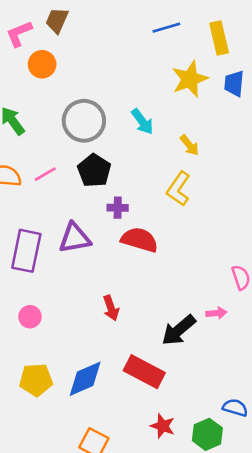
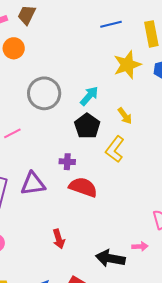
cyan arrow: (142, 122) -> (89, 96), turned -105
black pentagon: (94, 171) -> (87, 126), moved
black arrow: (179, 330) -> (110, 258), turned 48

